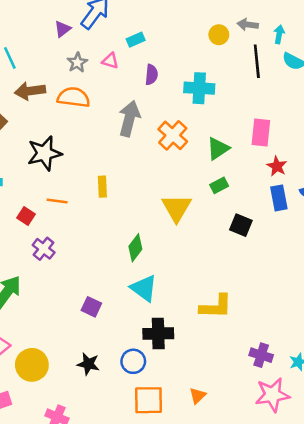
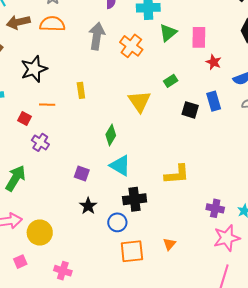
green triangle: (218, 148) -> (168, 33), moved
blue rectangle: (279, 198) -> (214, 101), moved
purple square: (91, 307) -> (82, 174), moved
black star: (88, 364) -> (88, 206), moved, turned 30

